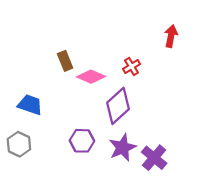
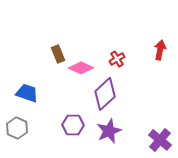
red arrow: (171, 36) -> (160, 50), moved
purple cross: (154, 158) -> (160, 140), moved

